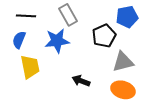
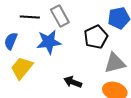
black line: (26, 16) -> (30, 17), moved
yellow trapezoid: (30, 67) -> (22, 68), turned -130

